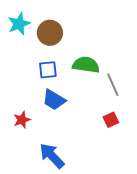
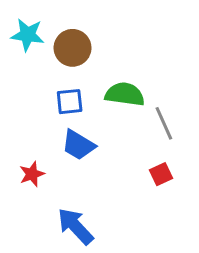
cyan star: (19, 24) -> (28, 35), turned 30

